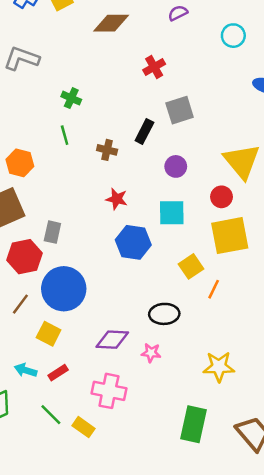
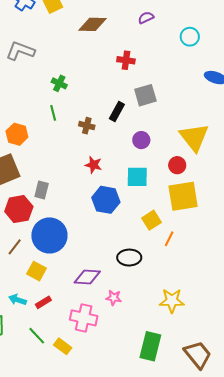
red cross: (154, 67) -> (126, 60), turned 36
pink star: (151, 353) -> (114, 298), moved

